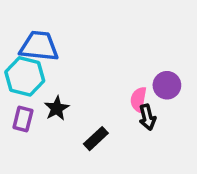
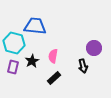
blue trapezoid: (39, 46) -> (35, 26), moved
pink semicircle: (138, 99) -> (53, 56), moved

